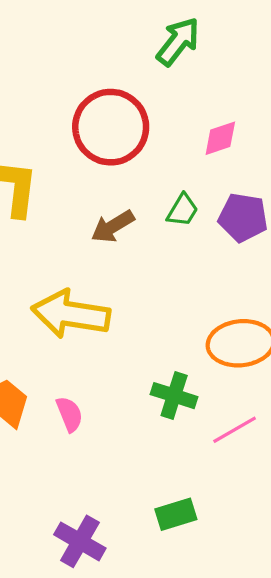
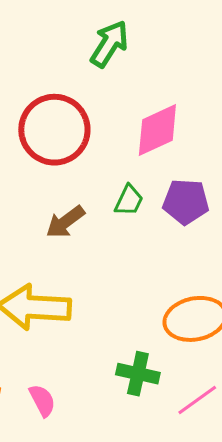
pink diamond: (220, 138) -> (157, 130), size x1.5

